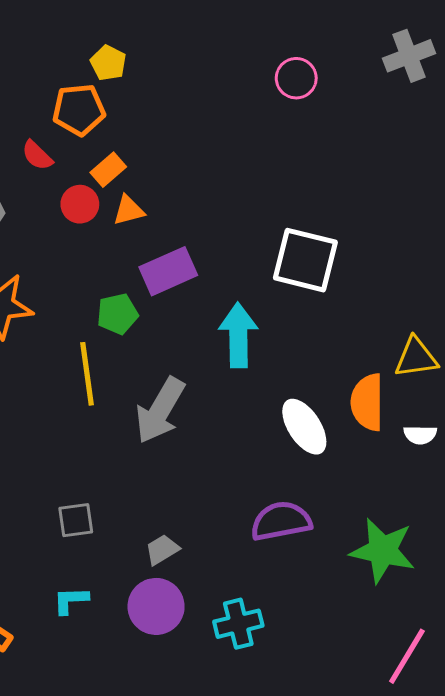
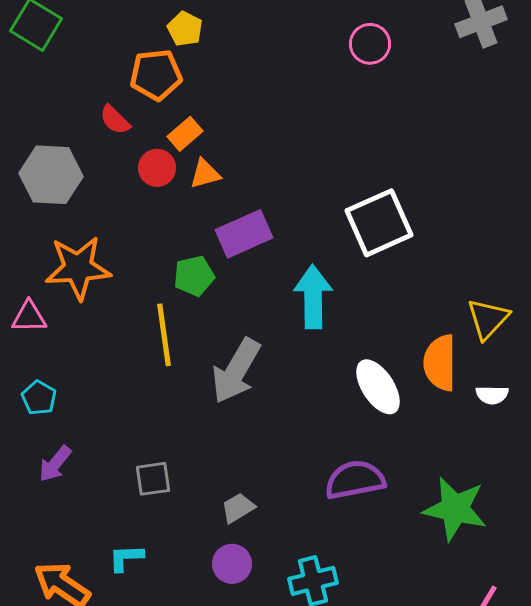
white square: (305, 260) -> (379, 223), turned -38
yellow triangle: (416, 358) -> (488, 319), turned -39
cyan L-shape: (71, 600) -> (126, 558), moved
purple circle: (156, 606) -> (232, 564), size x0.7

